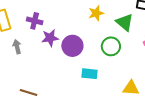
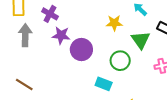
gray arrow: (17, 47) -> (25, 35), size x1.5
cyan rectangle: (90, 74) -> (104, 84), moved

